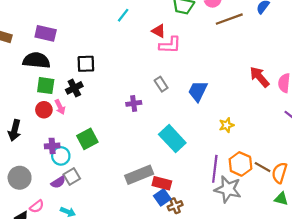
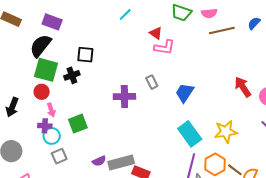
black semicircle: (36, 60) -> (41, 46), turned -65
green square: (46, 86) -> (46, 70), size x1.4
purple cross: (134, 103) -> (124, 96), size x1.5
pink arrow: (60, 107) -> (51, 110), moved
yellow star: (226, 125) -> (226, 132), moved, size x1.6
cyan rectangle: (172, 139) -> (190, 134), moved
purple semicircle: (58, 182) -> (99, 161), moved

